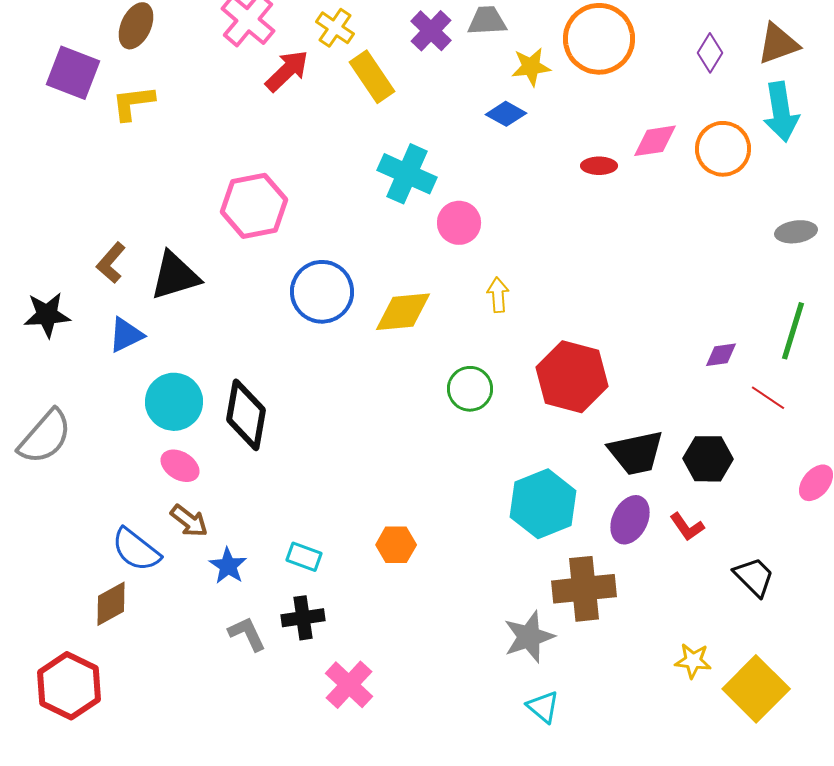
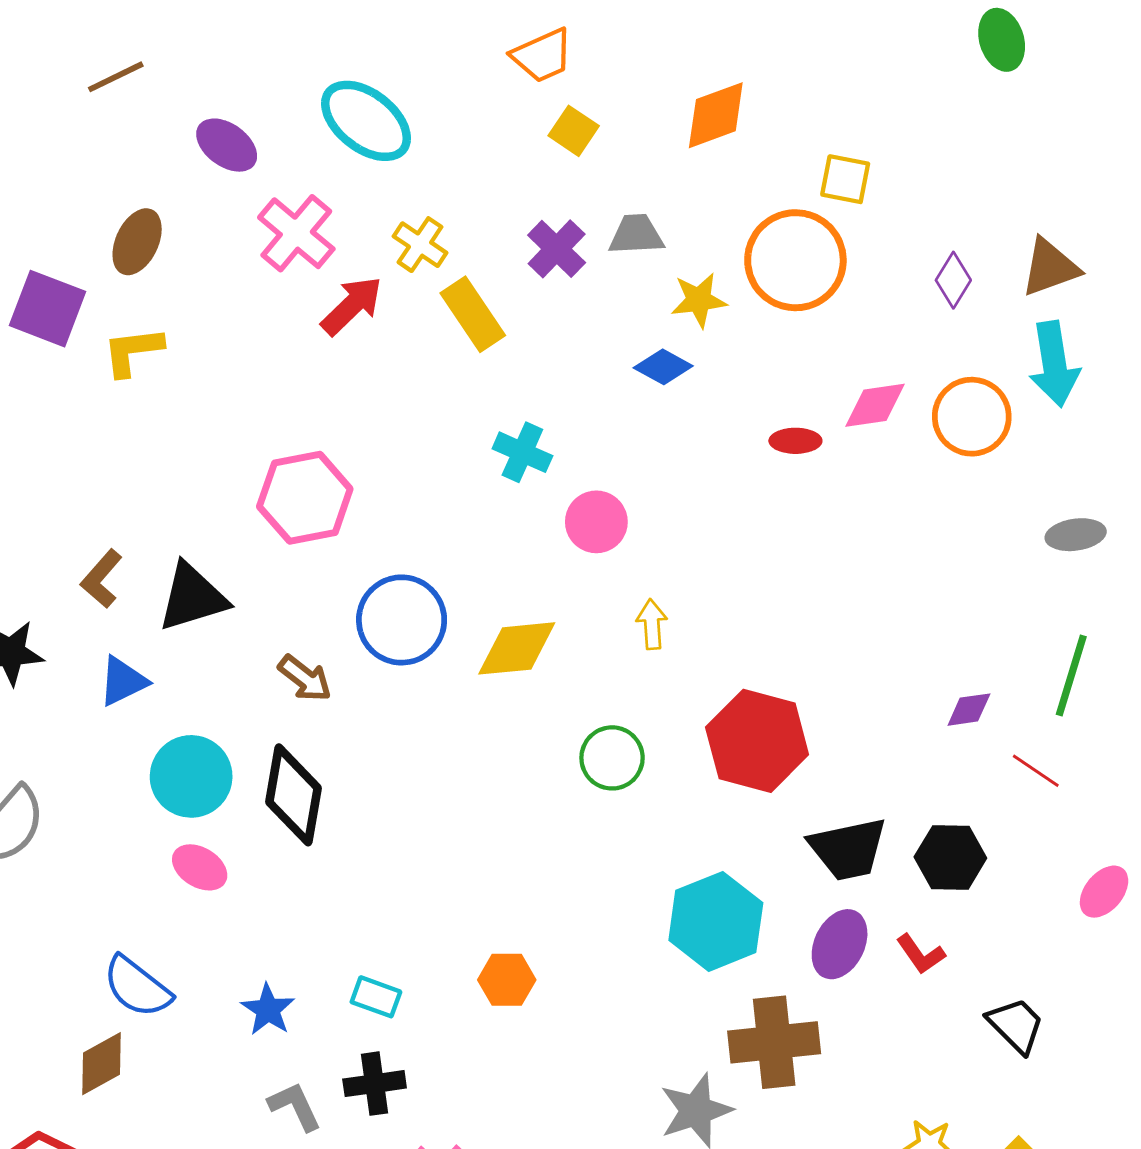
cyan cross: (407, 174) -> (522, 452), size x0.7
brown arrow: (189, 521) -> (305, 678), moved

